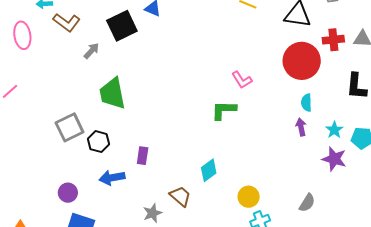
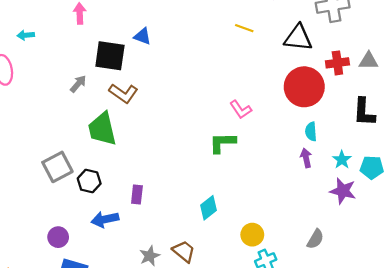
brown L-shape: (67, 22) -> (123, 93), moved
black square: (122, 26) -> (110, 56), turned 36
brown trapezoid: (180, 196) -> (184, 251), moved

